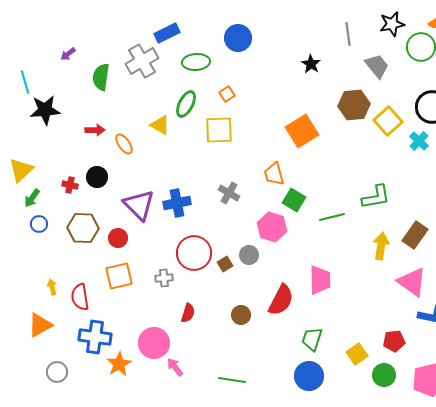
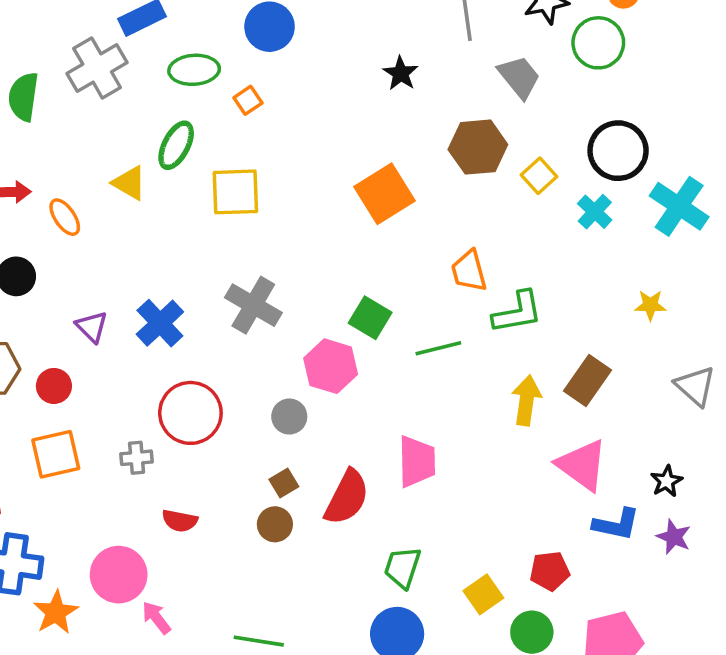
orange square: (227, 94) -> (248, 100), moved
yellow square: (388, 121) -> (539, 176), size x0.7
orange trapezoid: (274, 174) -> (469, 271), moved
gray cross: (229, 193) -> (253, 305), size x1.4
blue cross: (177, 203) -> (160, 323), turned -32
purple triangle: (139, 205) -> (92, 327), size x0.6
brown square: (225, 264) -> (284, 483), moved
red semicircle: (188, 313) -> (180, 521), turned 84

